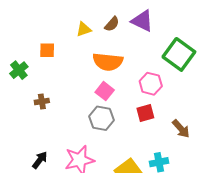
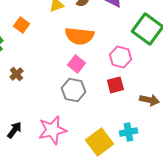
orange square: (47, 50) -> (21, 25), turned 35
brown cross: (42, 101) -> (16, 74), turned -32
brown arrow: (181, 129) -> (149, 100), turned -36

